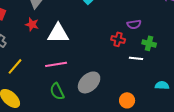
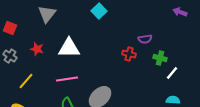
red star: (32, 24) -> (37, 49), moved
white line: (136, 58) -> (172, 73), moved, turned -56

